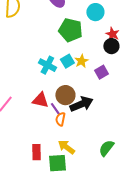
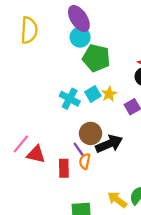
cyan circle: (95, 12) -> (80, 37), moved
red triangle: (40, 100) -> (36, 154), moved
yellow arrow: (66, 147) -> (117, 200), moved
red rectangle: (36, 152) -> (64, 168), moved

